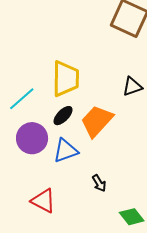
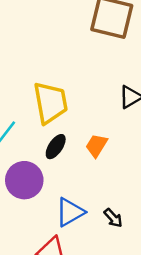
orange trapezoid: (97, 121) -> (97, 145), size x0.6
blue triangle: (65, 151) -> (70, 212), moved

